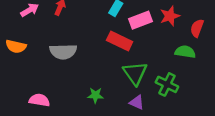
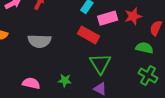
green cross: (167, 84) -> (148, 75), moved
pink semicircle: (39, 100) -> (31, 83), moved

